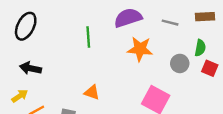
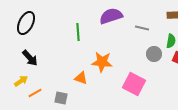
gray line: (170, 23) -> (142, 28), moved
orange star: (140, 49) -> (102, 62), moved
black arrow: (31, 68) -> (30, 58), turned -144

